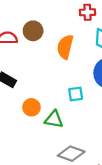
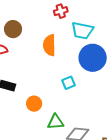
brown circle: (33, 31) -> (13, 29), moved
green triangle: (54, 119) -> (56, 122), moved

